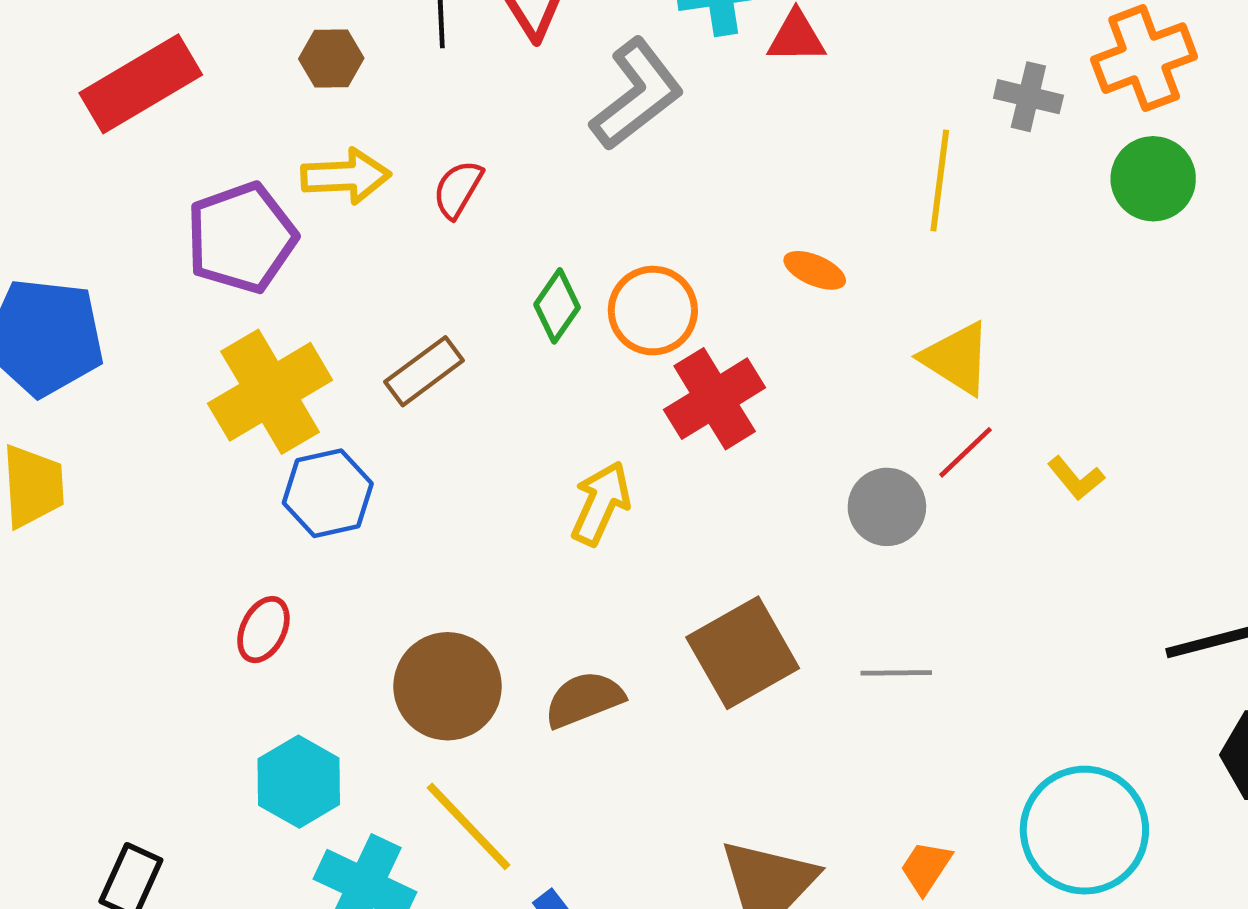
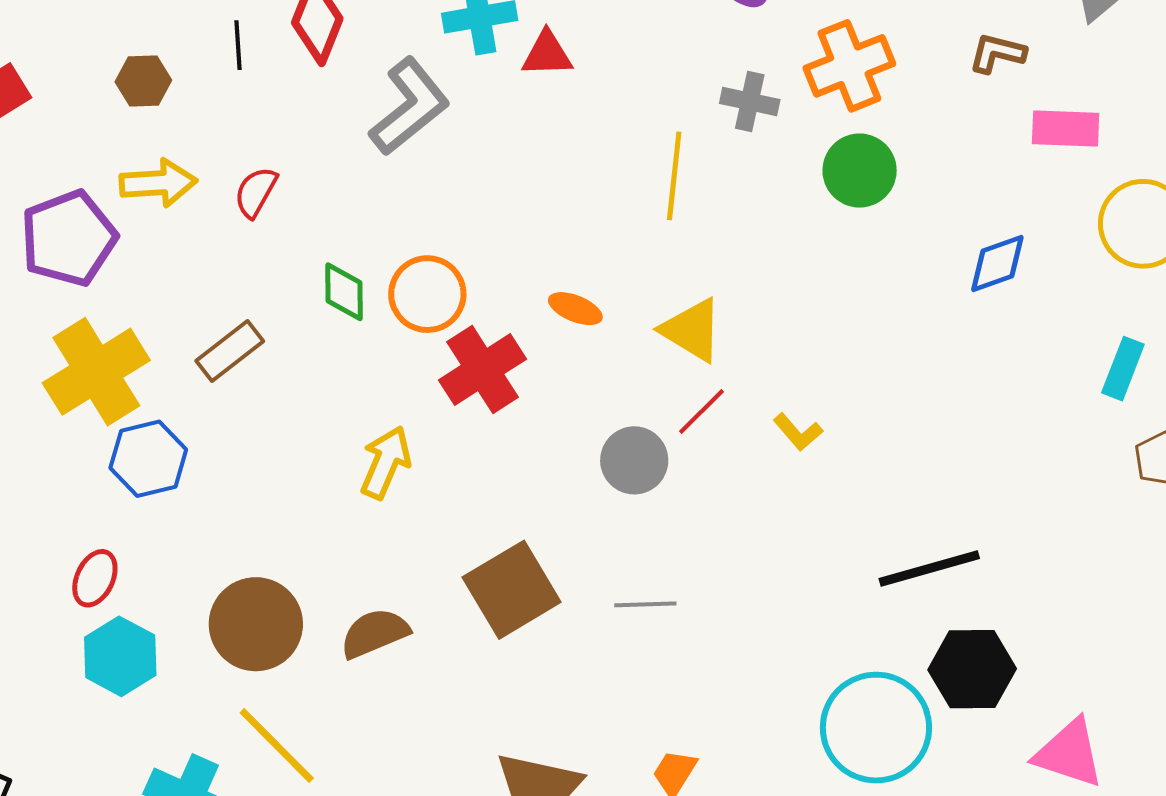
orange ellipse: (815, 270) -> (575, 309), moved
green diamond: (557, 306) -> (344, 292), turned -34
cyan hexagon: (299, 782) -> (120, 656), moved
cyan circle: (1084, 830) -> (876, 728), moved

